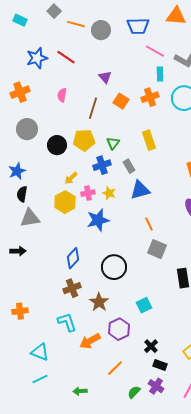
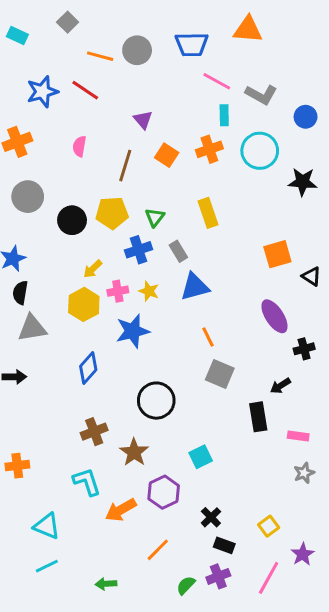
orange line: (76, 24) -> (100, 56), moved
blue diamond: (73, 258) -> (88, 368), moved
purple cross: (156, 386) -> (218, 576), turned 35

